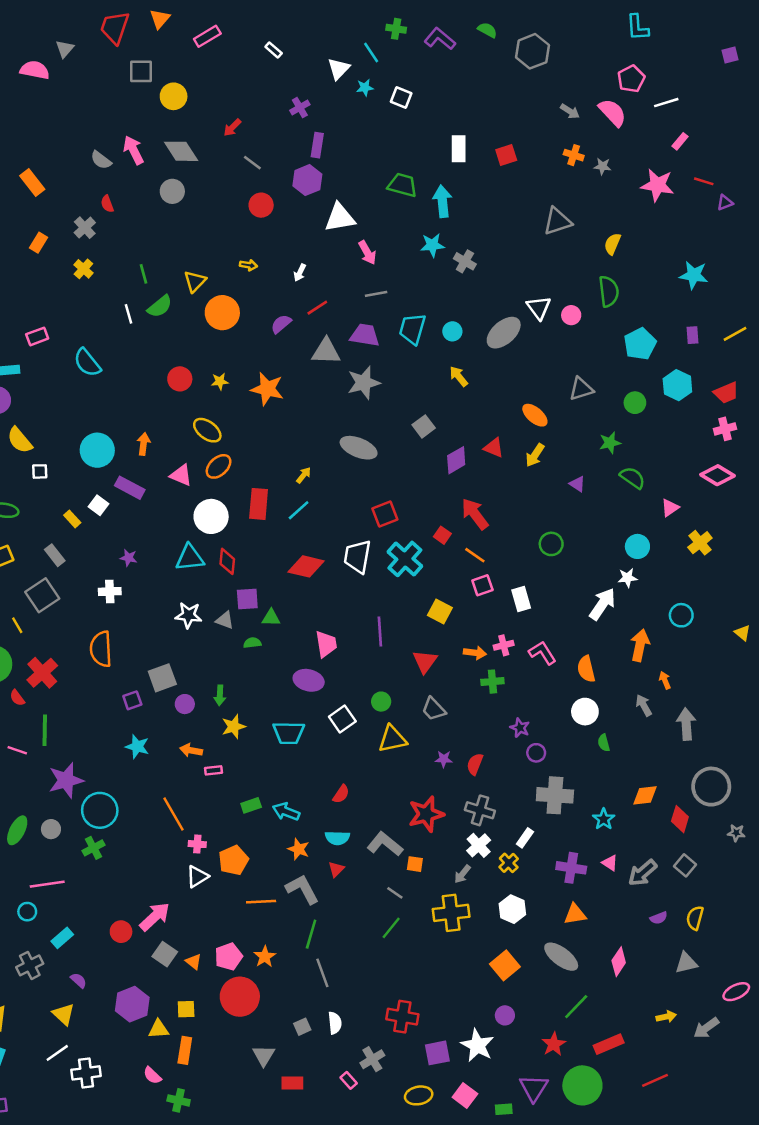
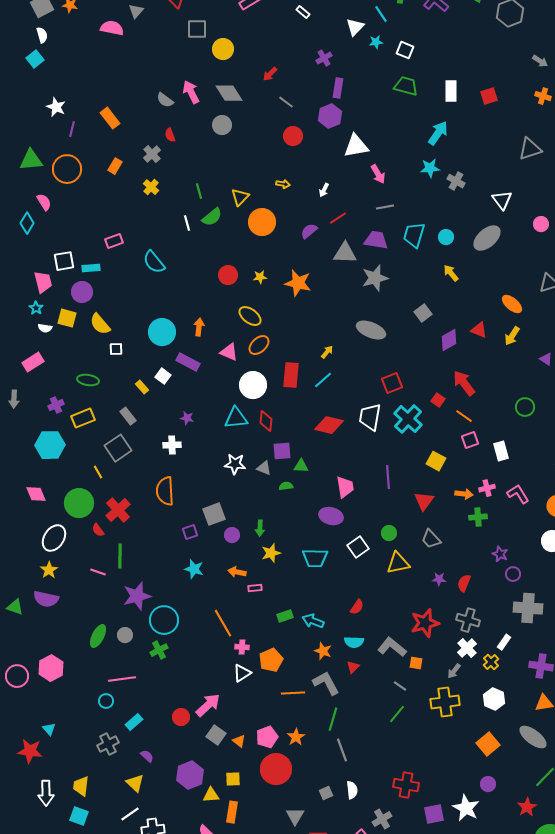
green trapezoid: (402, 185) -> (406, 86), moved
cyan arrow: (442, 201) -> (438, 133), turned 40
white triangle: (539, 308) -> (502, 200), moved

